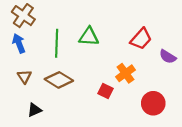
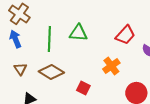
red square: (105, 91) -> (83, 88), moved

